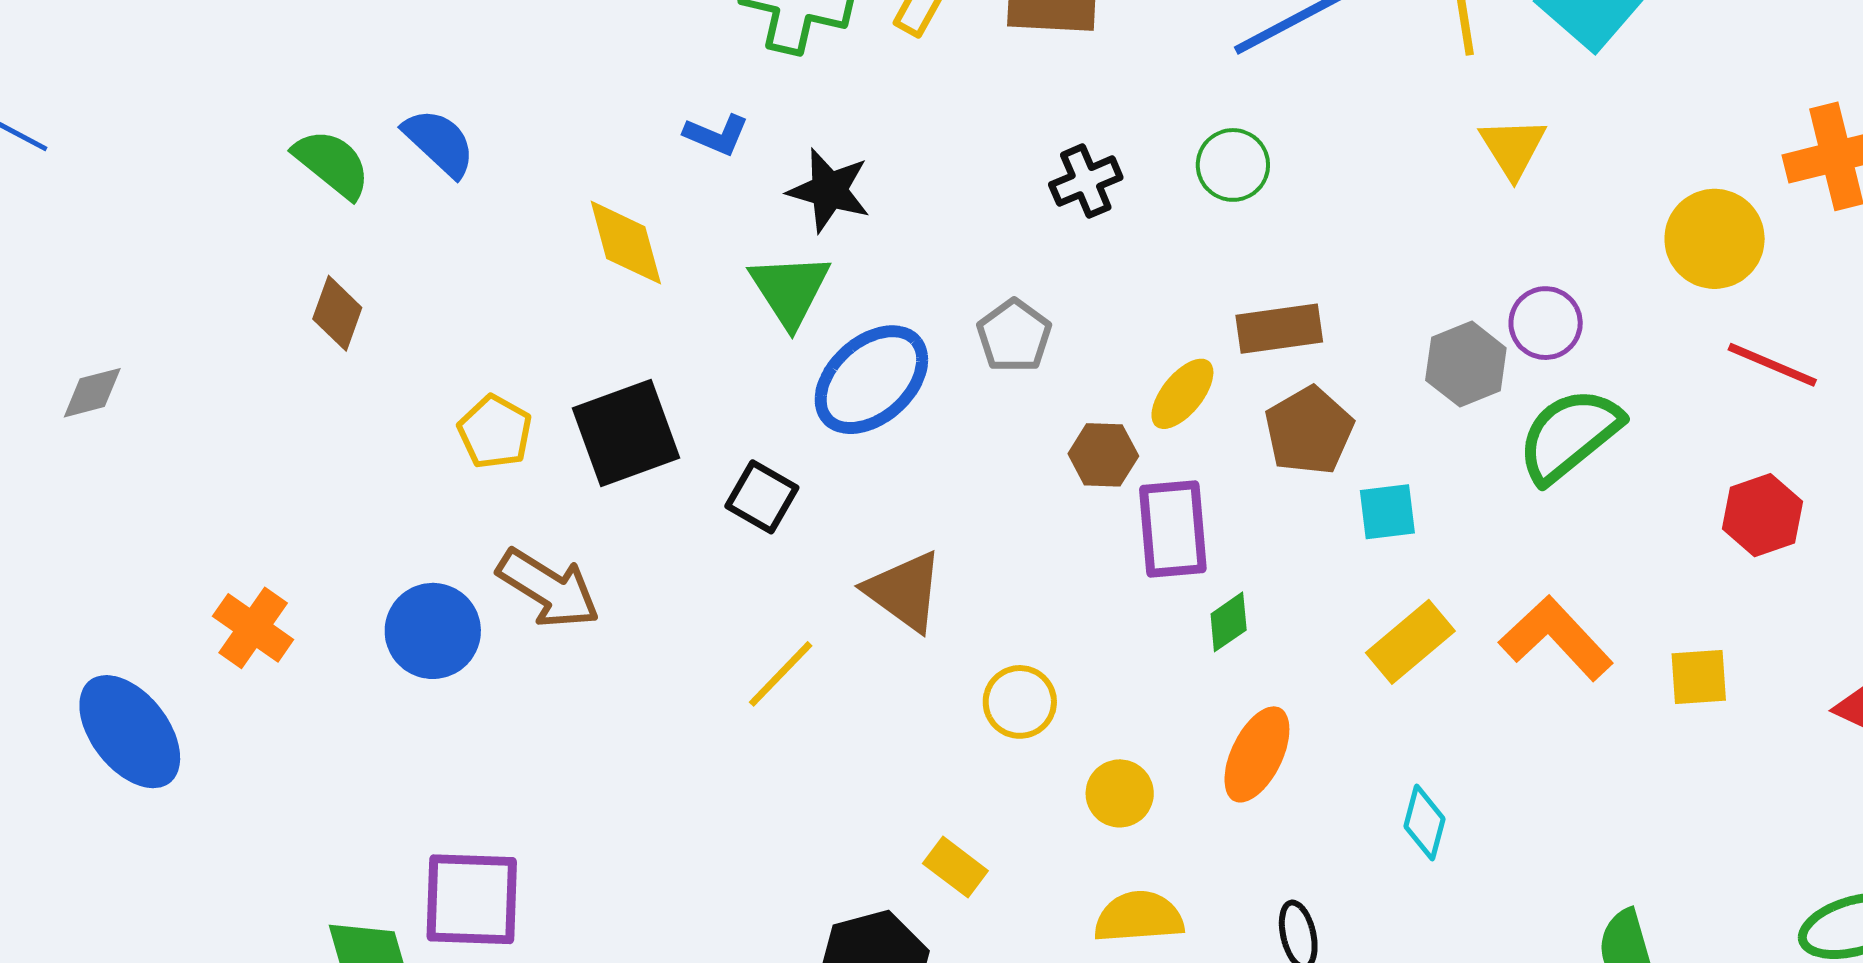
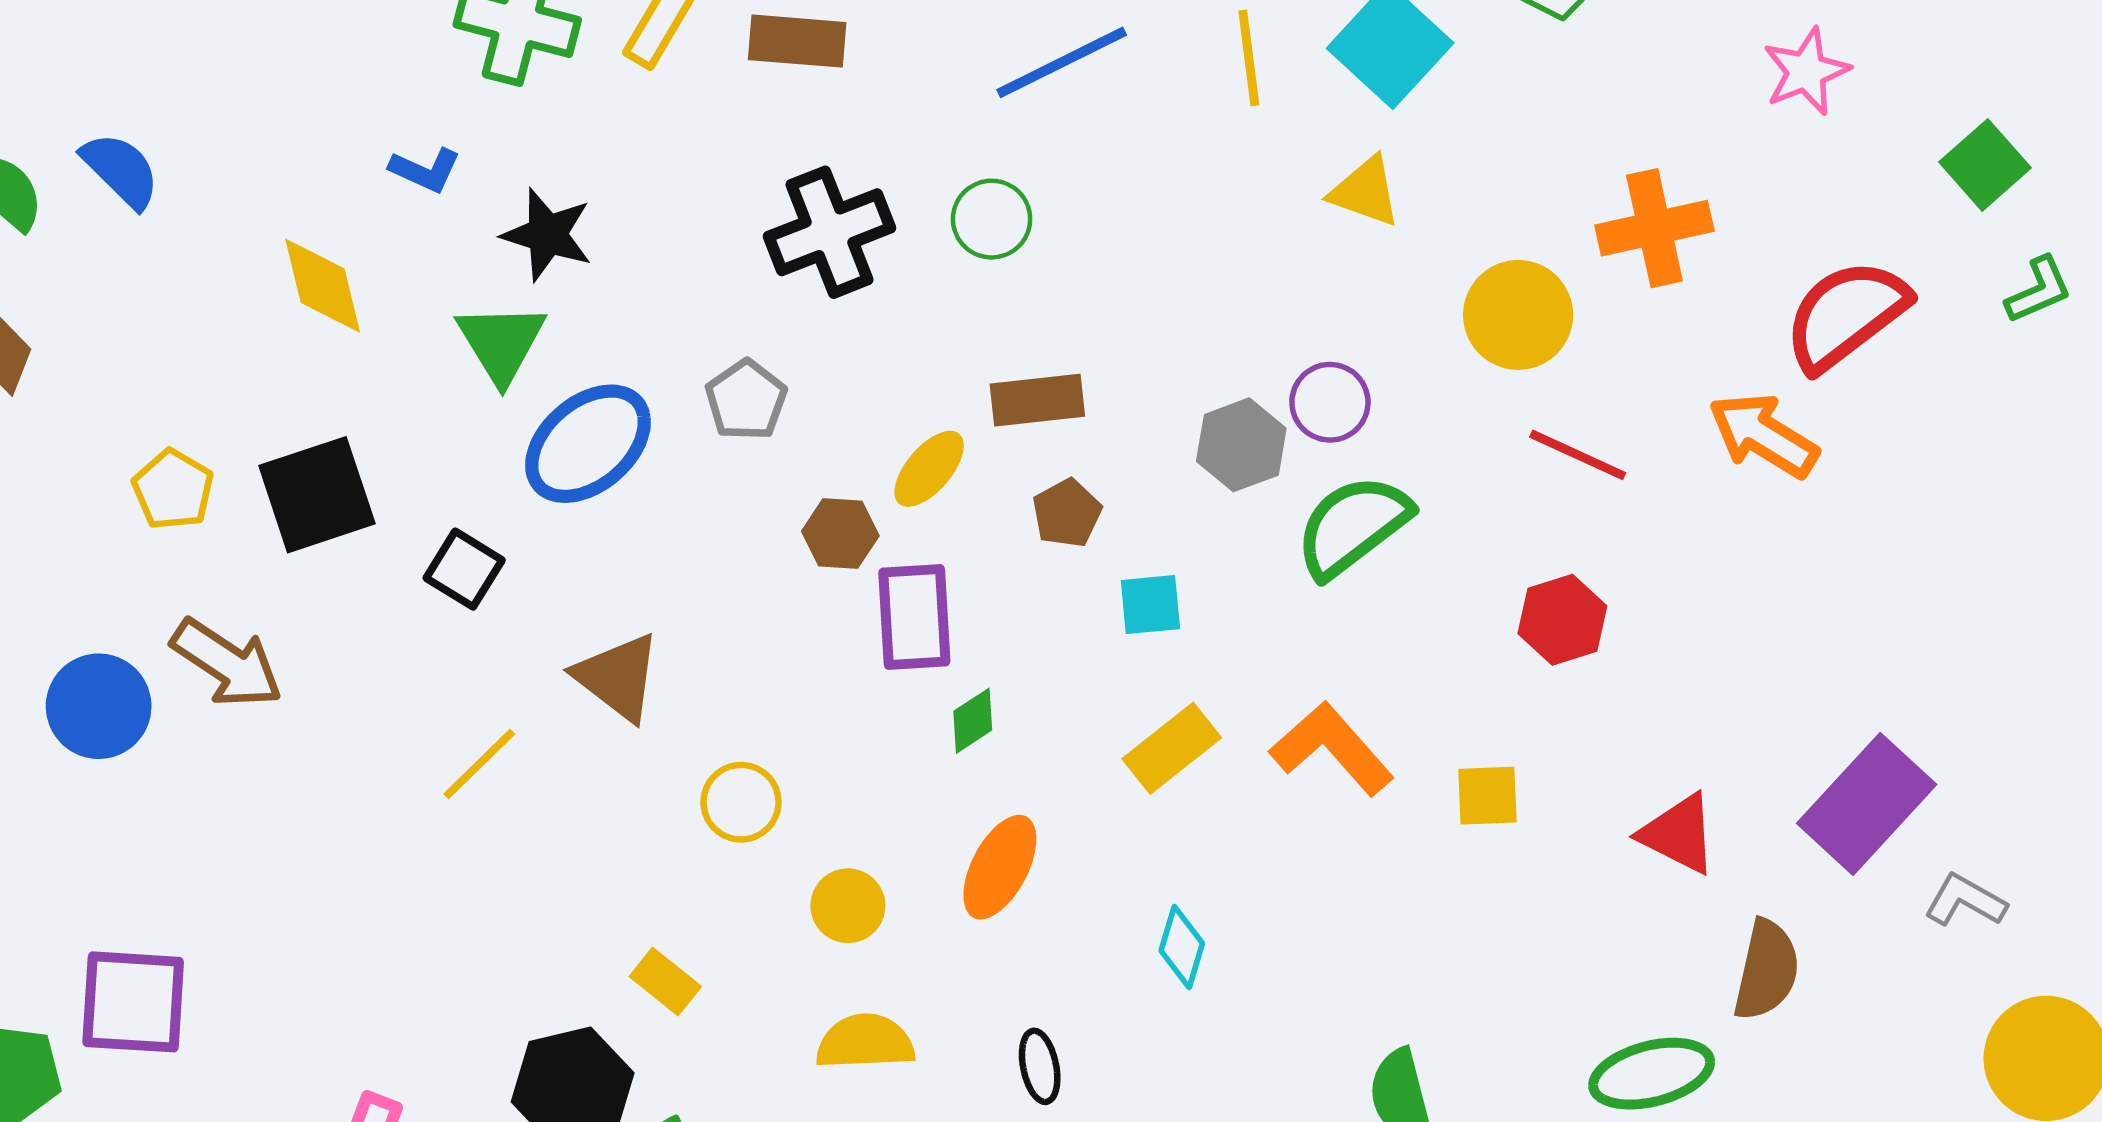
yellow triangle: (1513, 148) -> (1365, 191), moved, turned -40
black cross: (1086, 181) -> (829, 232), size x1.6
brown pentagon: (1309, 431) -> (1067, 513), size x0.7

